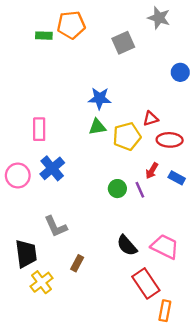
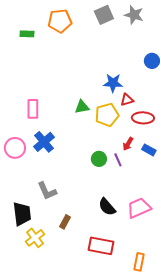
green rectangle: (44, 36) -> (27, 34), moved
gray square: (123, 43) -> (104, 15), moved
blue star: (100, 98) -> (113, 83), moved
pink trapezoid: (165, 247) -> (139, 208), turned -50
red rectangle: (146, 283) -> (101, 246), moved, turned -45

